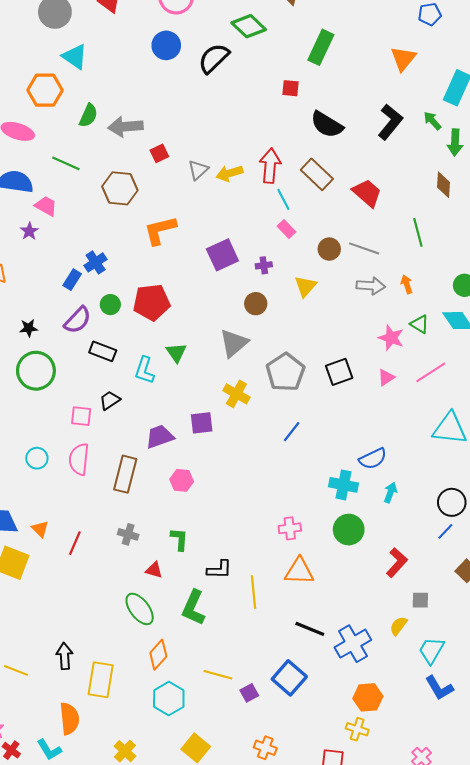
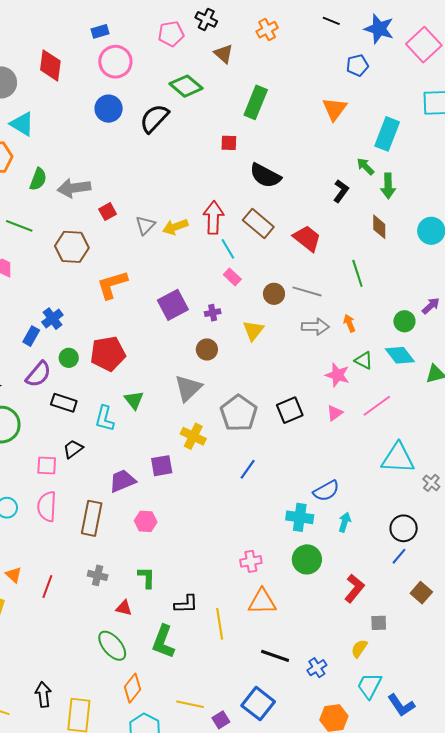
black L-shape: (390, 122) -> (341, 191), moved, size x0.7
blue cross: (353, 644) -> (317, 668), size x0.6
cyan trapezoid: (431, 650) -> (369, 686), moved

